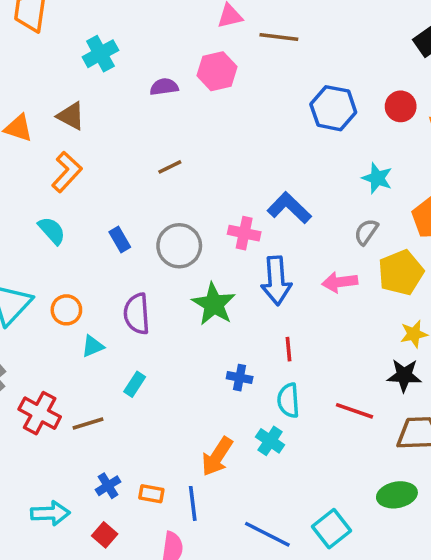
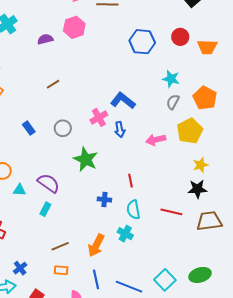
gray semicircle: (366, 232) -> (173, 102), moved
pink cross: (244, 233) -> (99, 117), turned -36
gray circle: (179, 246) -> (63, 128), size x0.7
blue arrow: (276, 281) -> (120, 130), moved, size x0.6
purple semicircle: (137, 314) -> (48, 183), moved, turned 135
cyan triangle: (93, 346) -> (19, 190), turned 32
brown line: (88, 424) -> (60, 246), moved
blue cross: (108, 486) -> (20, 268), moved
green ellipse: (397, 495) -> (200, 275), moved
blue line: (193, 503) -> (96, 279), moved

